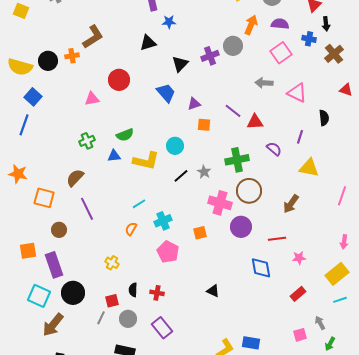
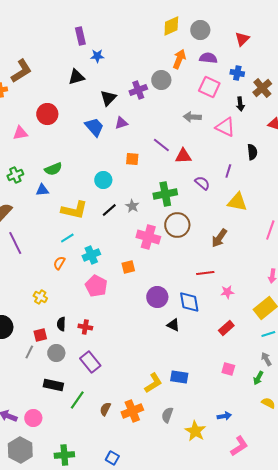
black arrow: (326, 24) -> (240, 104), moved
pink square: (281, 53) -> (209, 87), turned -30
purple triangle: (194, 104) -> (121, 123), moved
yellow L-shape: (146, 161) -> (74, 210), moved
purple circle: (241, 227) -> (157, 297), moved
black triangle: (213, 291) -> (173, 325), moved
gray arrow: (320, 323) -> (266, 359), moved
pink square: (300, 335) -> (228, 369), turned 32

